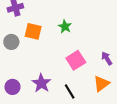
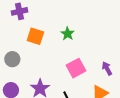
gray circle: (11, 42) -> (12, 59), moved

